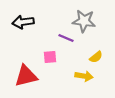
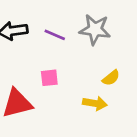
purple line: (66, 38) -> (55, 35), moved

